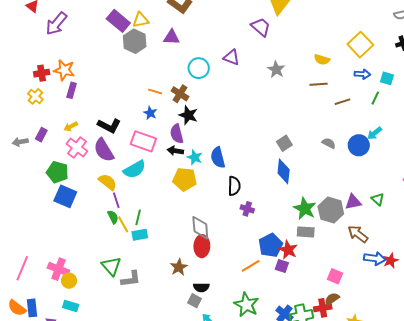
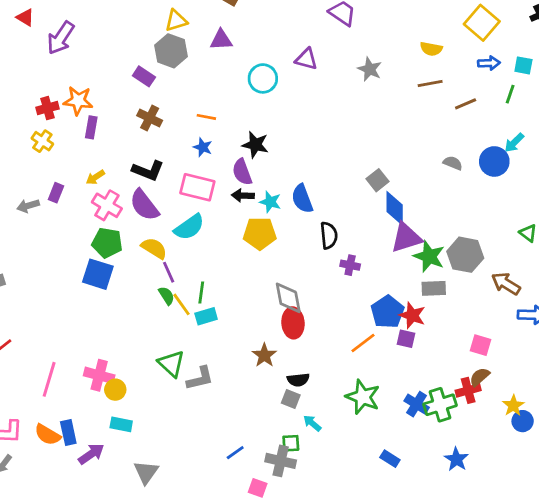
purple rectangle: (118, 21) -> (144, 76), moved, size x0.7
brown cross: (180, 94) -> (150, 118), moved
gray square: (284, 143) -> (377, 180), moved
green pentagon: (57, 172) -> (107, 243), moved
purple triangle: (353, 202) -> (406, 238), moved, size x1.4

